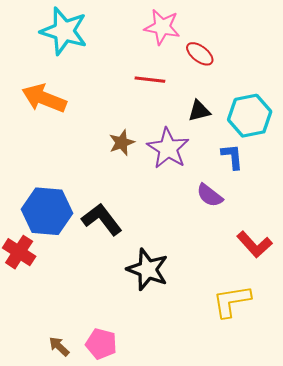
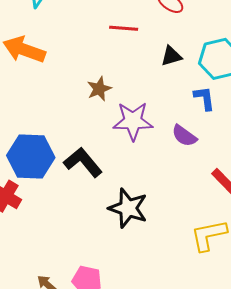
purple star: (168, 148) -> (133, 121), moved, turned -30

